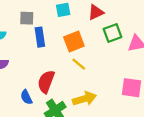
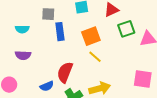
blue semicircle: (26, 97) -> (47, 86), turned -88

